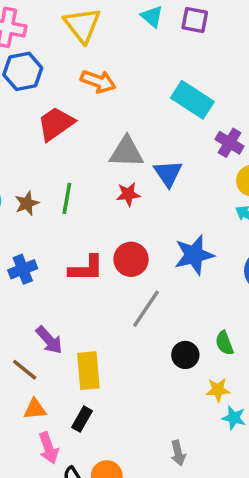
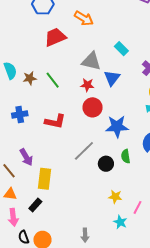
cyan rectangle: (192, 100) -> (121, 49), moved, size x0.6
green line: (67, 198) -> (53, 80), turned -60
red circle: (131, 259) -> (93, 107), moved
green semicircle: (224, 343) -> (126, 156), moved
black circle: (185, 355) -> (106, 164), moved
yellow star: (218, 390) -> (115, 197), moved

